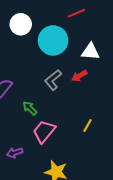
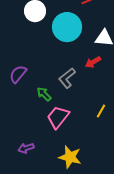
gray L-shape: (53, 80) -> (67, 78), moved
purple arrow: (15, 153) -> (26, 148), moved

